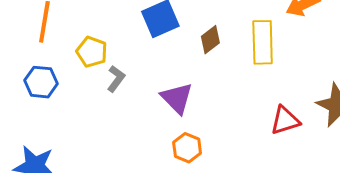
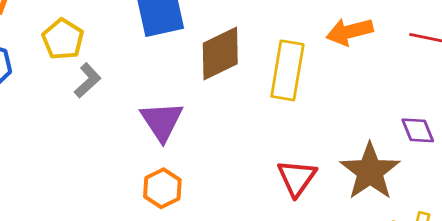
brown diamond: (210, 40) -> (220, 54), size x1.5
red triangle: (285, 120) -> (297, 178), turned -48

